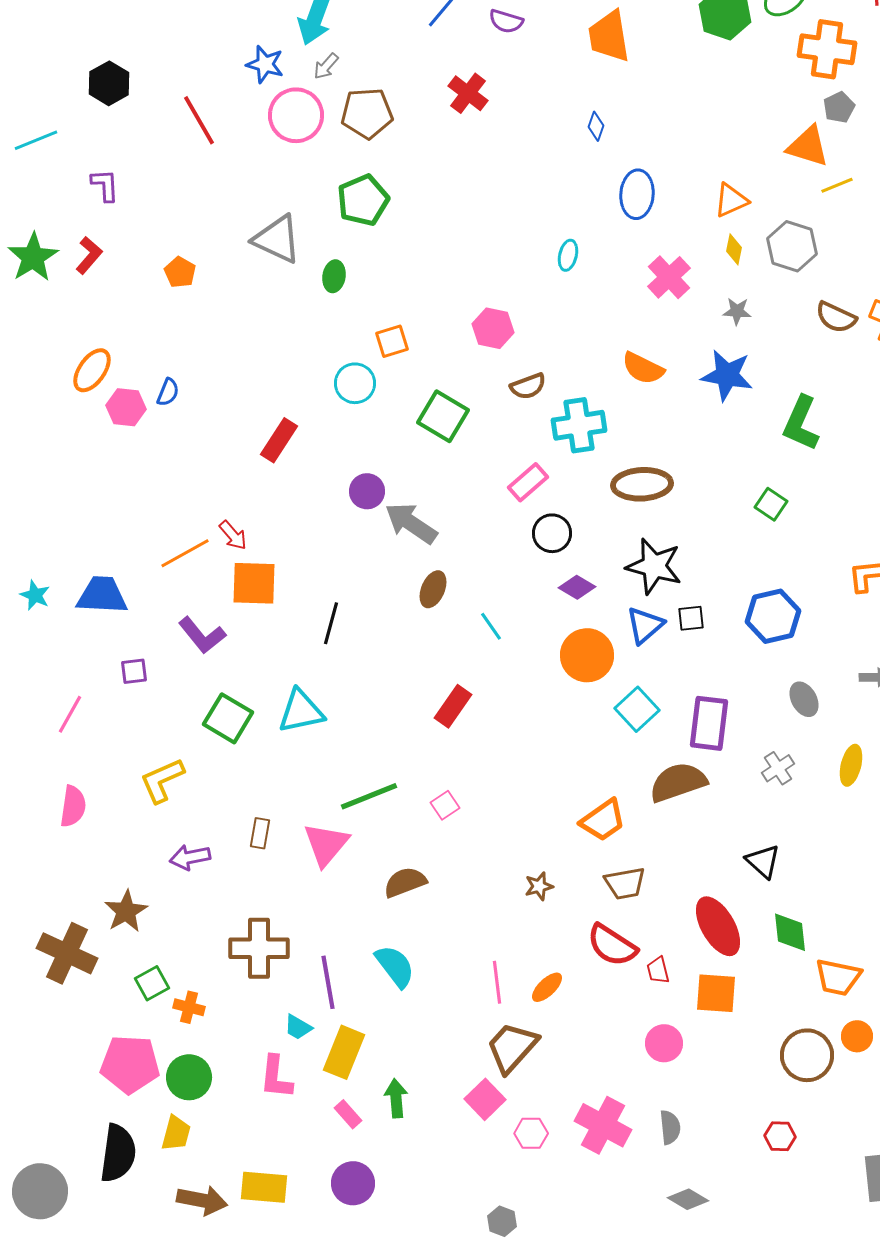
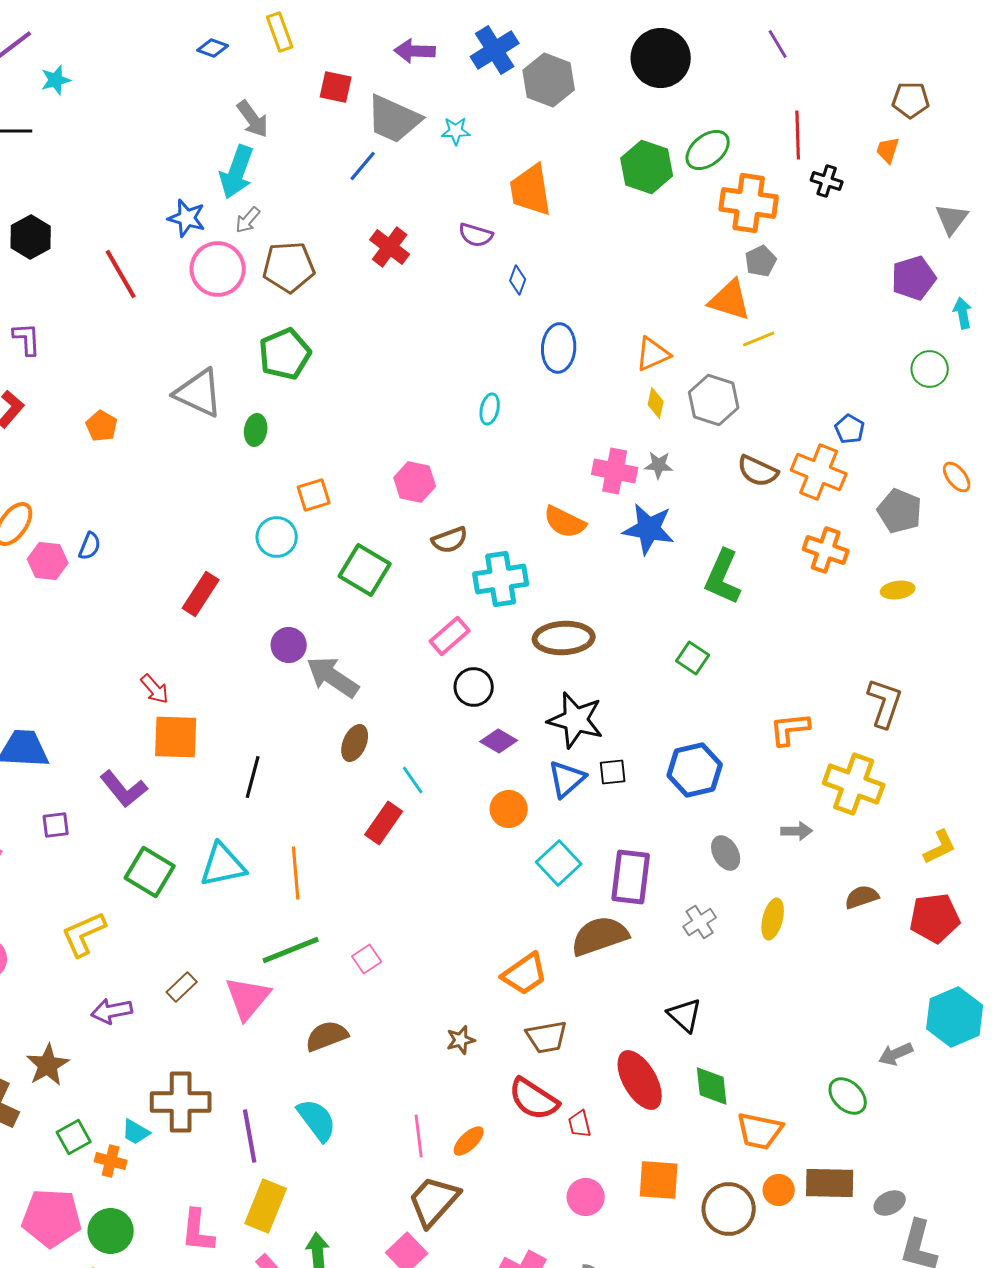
purple semicircle: (506, 21) -> (476, 235), moved
pink cross: (669, 277) -> (615, 471), moved, turned -36
orange line: (185, 553) -> (296, 873), moved, turned -66
orange circle: (587, 655) -> (509, 809), size x0.7
red rectangle: (453, 706) -> (384, 823), moved
brown rectangle: (260, 833) -> (182, 987), turned 36
orange square: (716, 993) -> (659, 1180), moved
cyan trapezoid: (298, 1027) -> (136, 1132), moved

